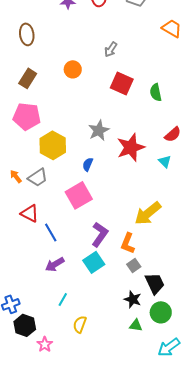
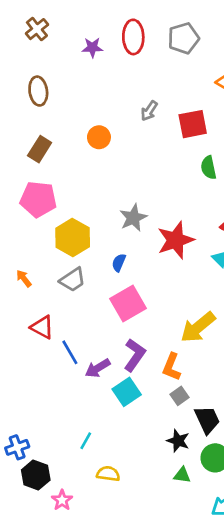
red square: (122, 83) -> (193, 124), moved, turned -35
gray trapezoid: (38, 177) -> (73, 280), moved
pink square: (79, 195) -> (128, 304), moved
purple arrow: (55, 264) -> (98, 368), moved
yellow semicircle: (80, 324) -> (108, 474), turned 78

